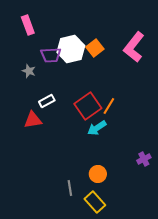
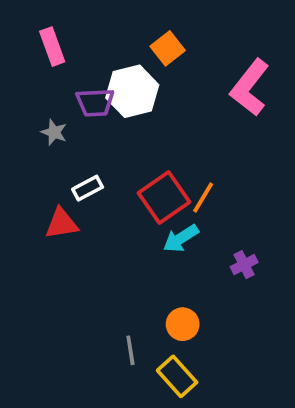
orange square: (95, 48) -> (168, 48), moved
purple cross: (144, 159) -> (244, 265), moved

